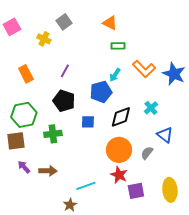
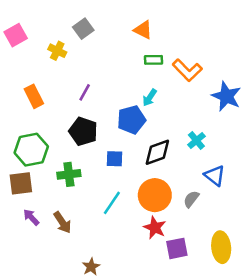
orange L-shape: (144, 69) -> (187, 70), moved
brown arrow: (48, 171) -> (62, 222), turned 54
cyan line: (86, 186) -> (112, 203), moved, turned -36

